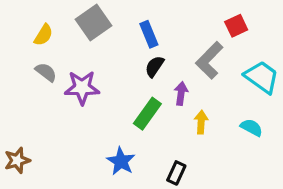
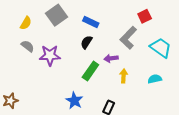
blue rectangle: (149, 34) -> (91, 22), turned -42
black semicircle: (154, 66) -> (86, 42), moved
purple arrow: (181, 93) -> (111, 58), turned -104
cyan semicircle: (251, 127) -> (155, 79), turned -40

